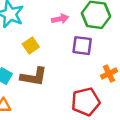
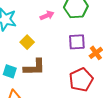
purple square: (82, 46) -> (77, 42), moved

